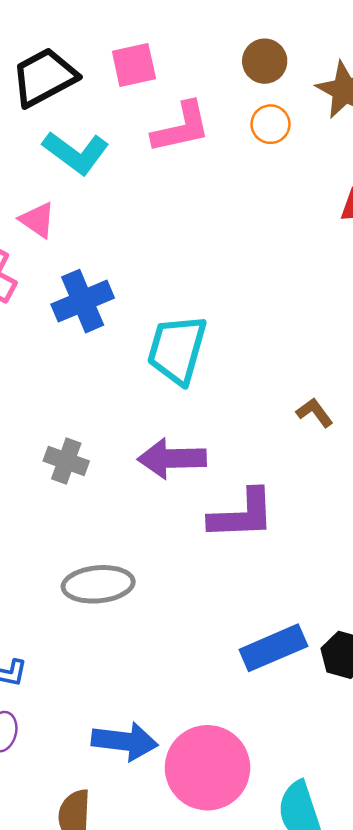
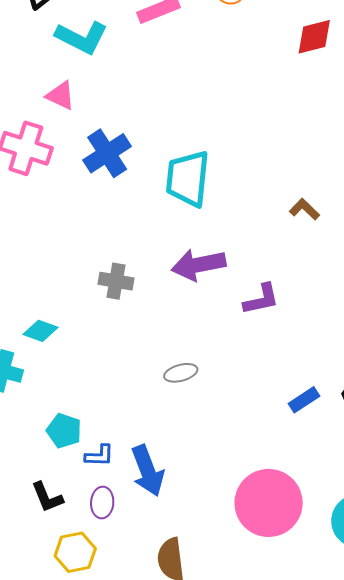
purple L-shape: (242, 515) -> (261, 299), size x0.7
gray ellipse: (98, 584) -> (181, 373), moved, size x0.6
blue rectangle: (273, 648) -> (304, 400), size x0.6
blue arrow: (125, 741) -> (148, 471), moved, turned 72

